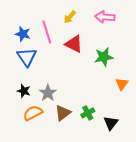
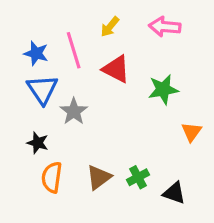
gray star: (48, 93) -> (74, 111), moved
orange semicircle: (33, 113) -> (52, 177), turned -54
black triangle: (111, 123) -> (174, 193), turned -49

